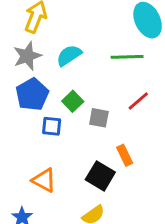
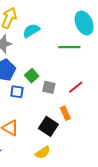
cyan semicircle: (69, 55) -> (31, 31), moved
red line: (138, 101) -> (76, 87), moved

